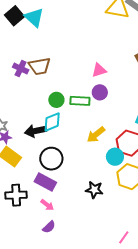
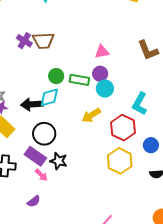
cyan circle: (115, 157) -> (105, 89), moved
black star: (94, 190) -> (59, 161), moved
pink arrow: (47, 205) -> (41, 175), moved

